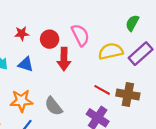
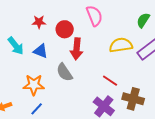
pink semicircle: (80, 35) -> (94, 16), moved
brown cross: (128, 95) -> (133, 99), moved
gray semicircle: (54, 106) -> (64, 72), moved

